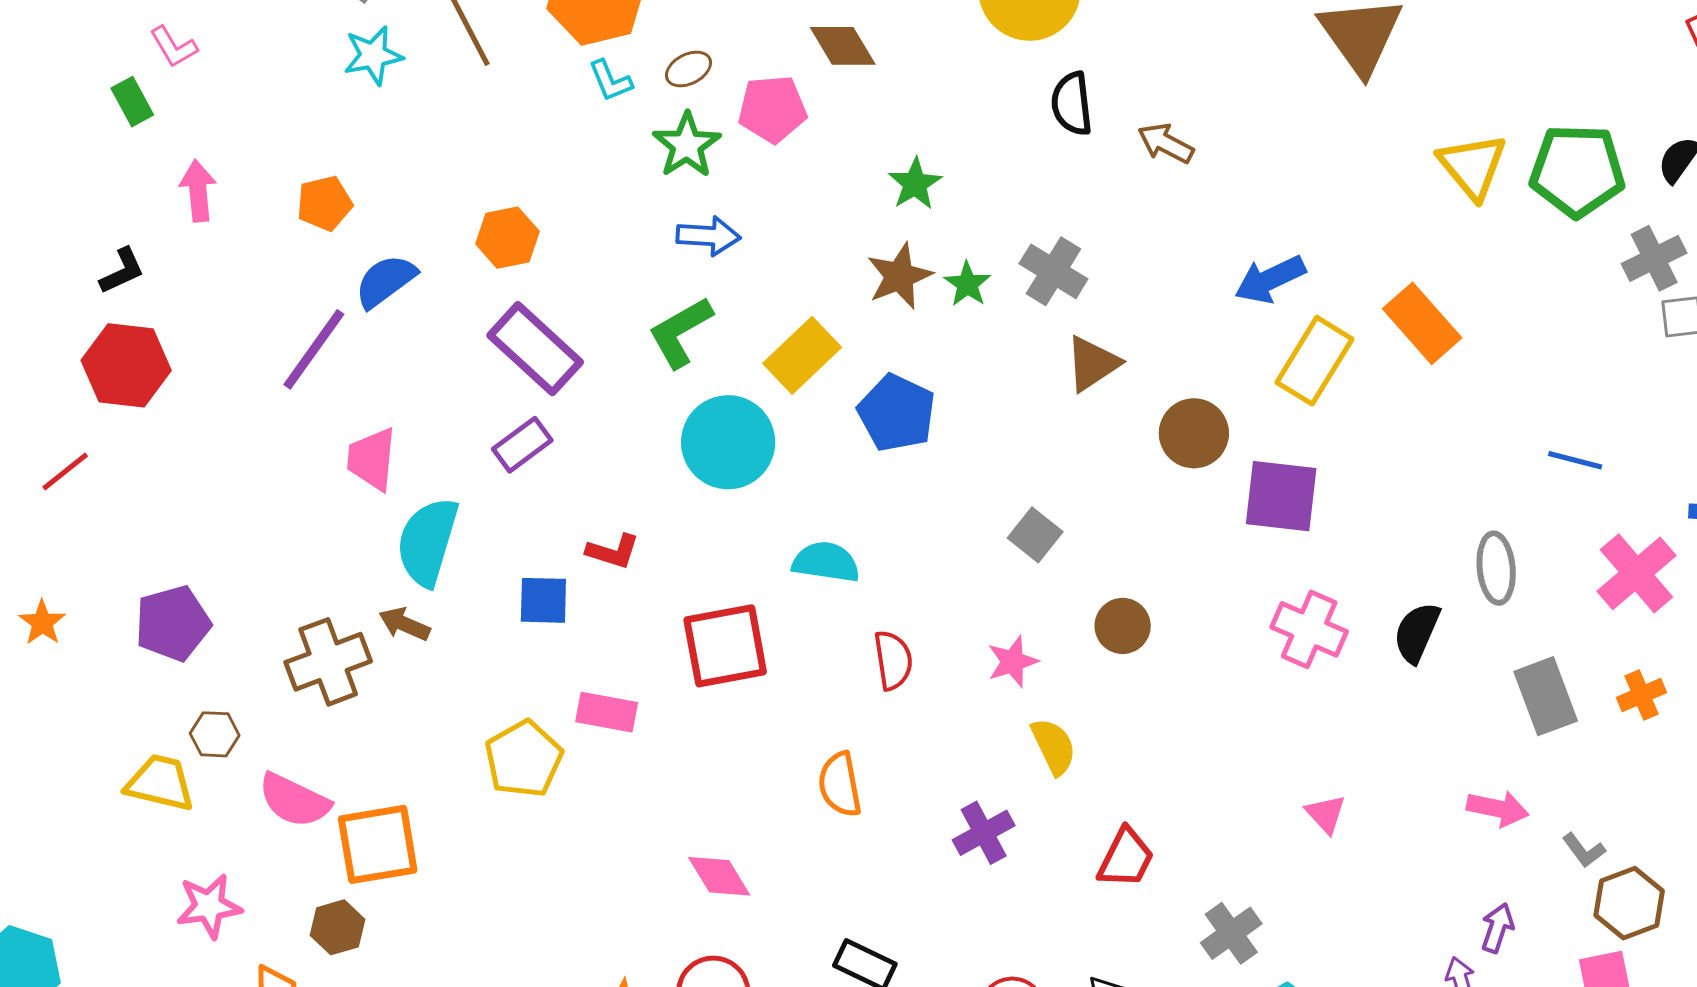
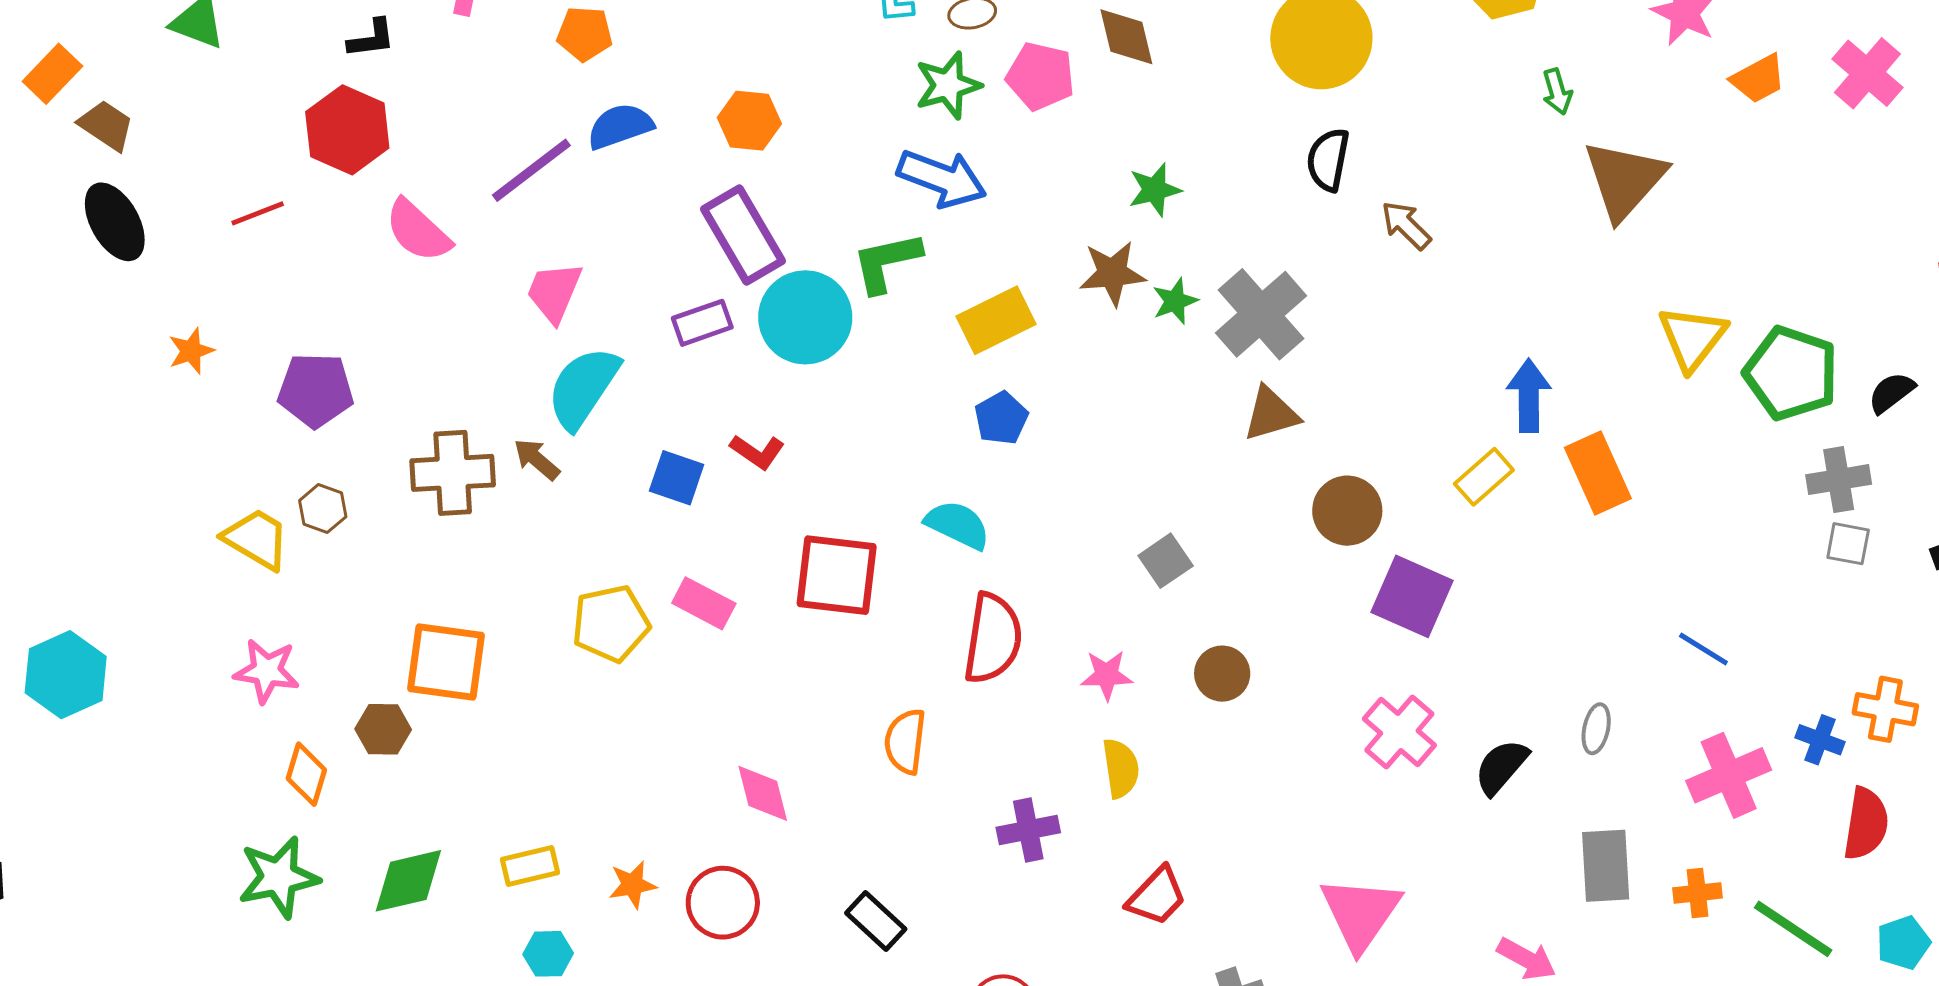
blue arrow: (708, 236) -> (942, 178), size x1.4
gray cross: (1053, 271) -> (1261, 314), size x1.4
blue arrow: (1270, 279) -> (1529, 396), moved, turned 98
yellow rectangle: (1314, 361) -> (1484, 477), size x0.7
blue pentagon: (897, 413) -> (1001, 418), moved, size x0.7
cyan circle: (728, 442) -> (805, 317), moved
gray ellipse: (1496, 568) -> (1596, 729), size x0.7
red semicircle: (893, 660) -> (993, 638), size x1.5
pink semicircle: (294, 800) -> (418, 231), moved
pink triangle: (1326, 814) -> (1361, 913), size x2.0

